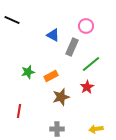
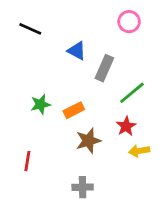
black line: (12, 20) -> (30, 29), moved
pink circle: (86, 26) -> (129, 22), moved
yellow arrow: (96, 129) -> (139, 151), moved

